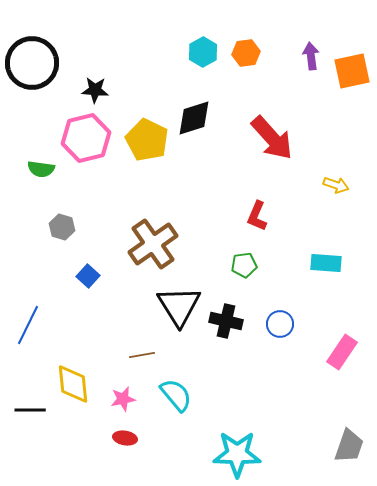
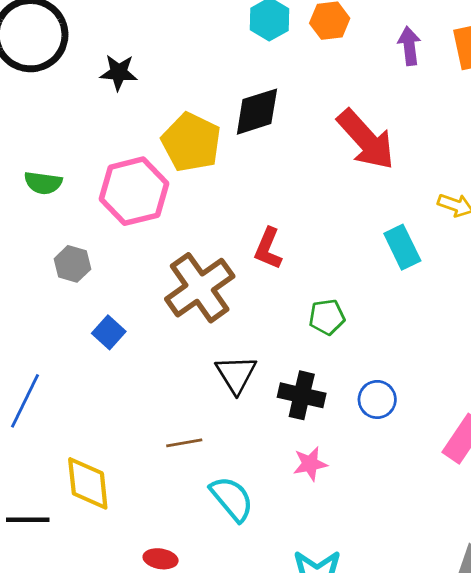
purple arrow: (311, 56) -> (409, 46), moved
pink hexagon: (86, 138) -> (134, 191), moved
red L-shape: (257, 216) -> (268, 249), moved
cyan rectangle: (326, 263) -> (402, 247), moved, turned 60
black triangle: (179, 306) -> (236, 374), size x0.7
pink star: (123, 399) -> (310, 464), moved

